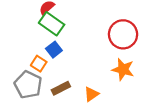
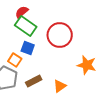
red circle: (123, 34) -> (60, 35), moved
blue square: (54, 50) -> (28, 48), turned -32

